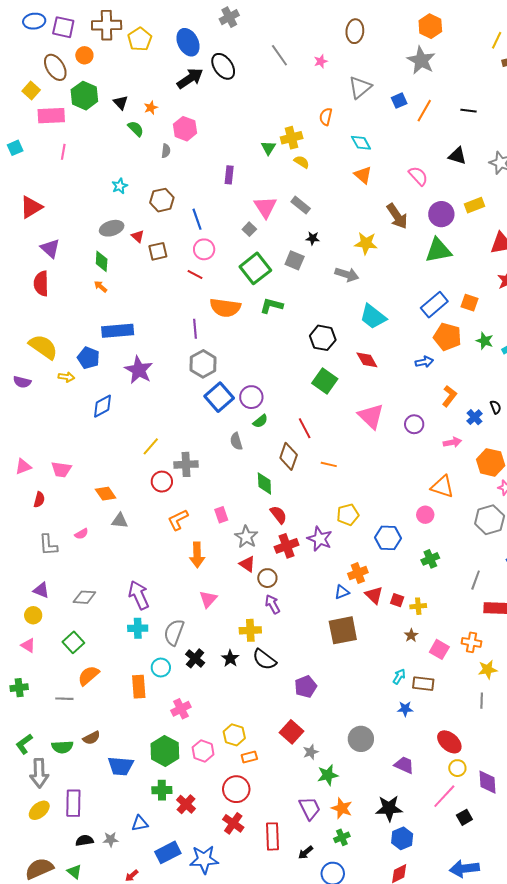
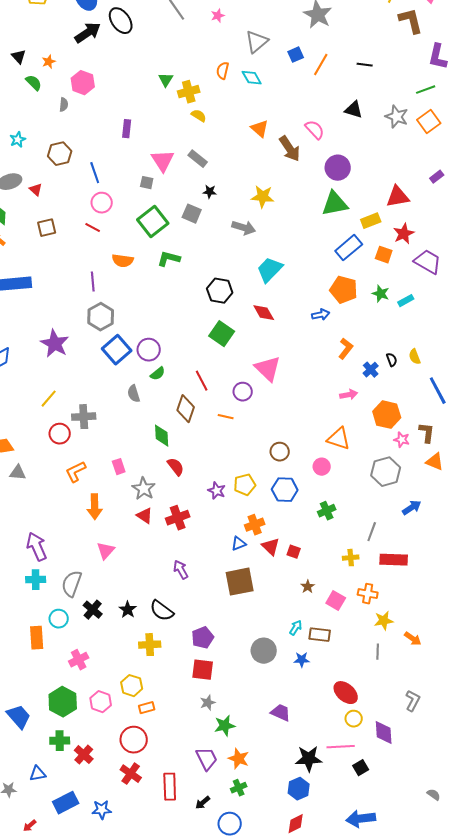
cyan diamond: (361, 143) -> (252, 78), moved
green triangle: (268, 148) -> (166, 80), moved
yellow rectangle: (475, 205) -> (371, 221), moved
brown arrow: (397, 216) -> (290, 149), moved
gray square: (249, 229) -> (147, 183), turned -32
brown square: (158, 251) -> (47, 228), moved
orange square: (469, 303) -> (384, 255), moved
blue rectangle: (434, 305) -> (349, 248), moved
orange semicircle: (225, 308) -> (123, 261), size x0.7
cyan trapezoid: (373, 317) -> (270, 270), turned 96
purple star: (139, 370) -> (55, 344), moved
purple circle: (414, 424) -> (243, 392), moved
yellow pentagon: (348, 515) -> (245, 485), moved
purple star: (320, 539) -> (217, 491), size x0.7
red cross: (287, 546) -> (178, 518), moved
brown circle: (267, 578) -> (280, 452), moved
purple arrow: (272, 604) -> (181, 570), moved
yellow cross: (418, 606) -> (351, 558), moved
yellow cross: (250, 630) -> (150, 645), moved
red square: (292, 732) -> (203, 670), moved, turned -35
gray circle: (361, 739) -> (264, 651), moved
purple trapezoid: (404, 765) -> (281, 713), moved
blue trapezoid: (121, 766) -> (19, 717), turned -136
pink line: (444, 796) -> (341, 747), turned 44
black star: (389, 808) -> (309, 759), moved
blue star: (204, 860) -> (102, 810), size x0.7

